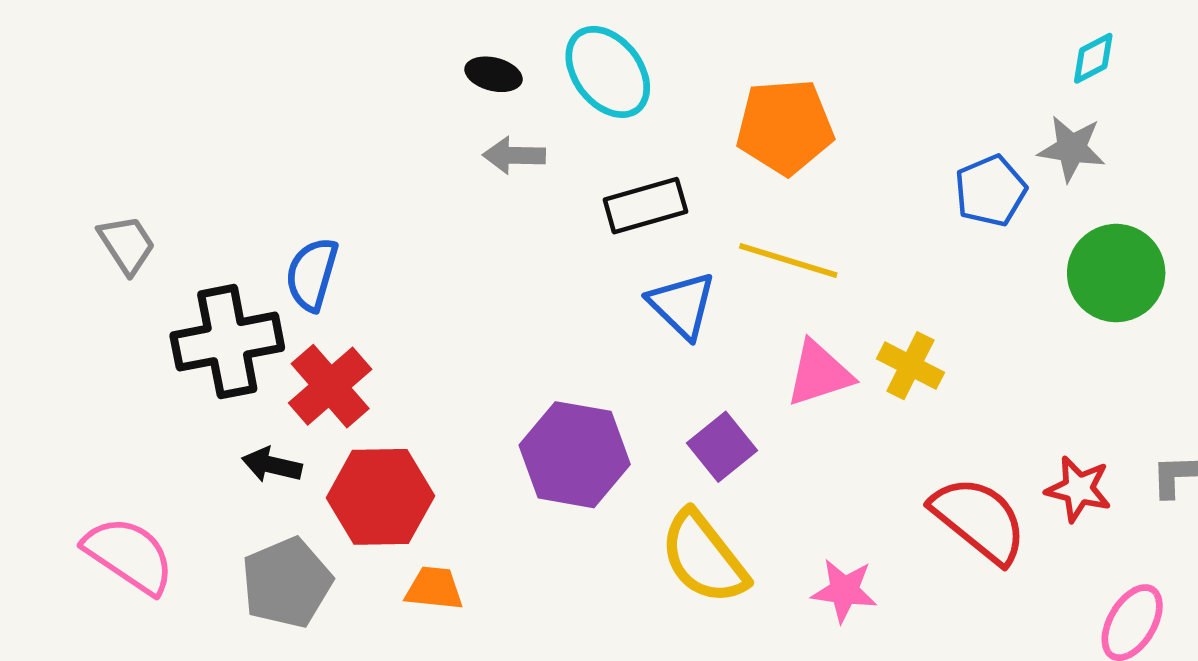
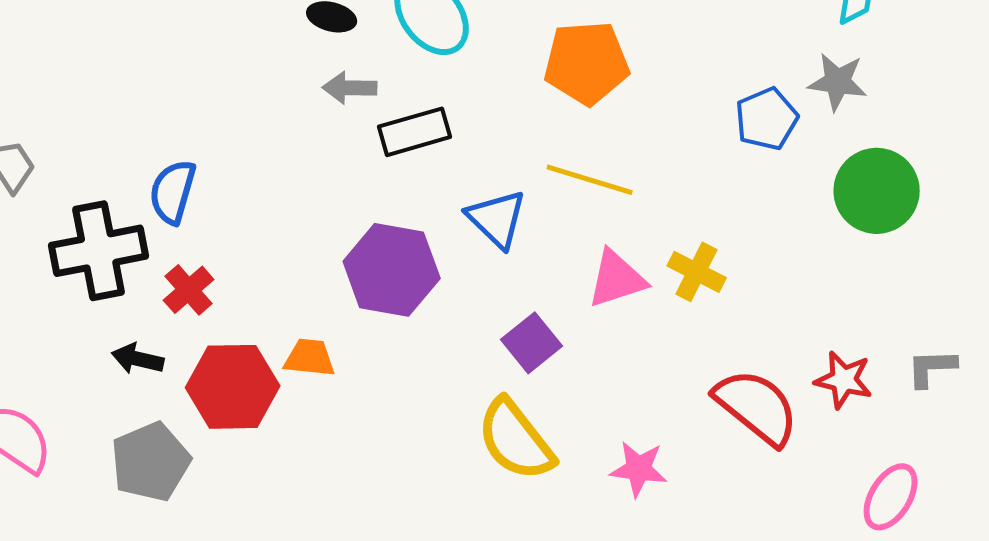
black rectangle: (645, 206) -> (415, 132), moved
red cross: (330, 386) -> (189, 290), size x0.7
purple hexagon: (575, 455) -> (392, 270), moved
orange trapezoid: (434, 588) -> (310, 358), moved

